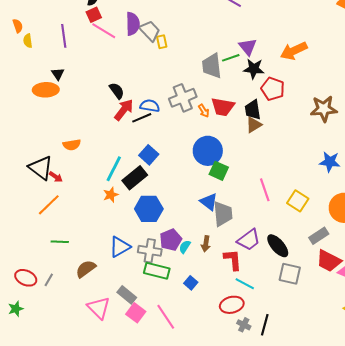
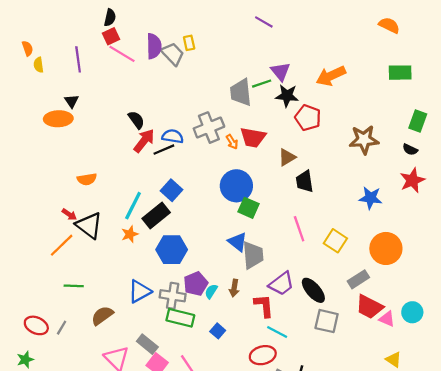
yellow rectangle: (162, 42) -> (189, 43), moved
black trapezoid: (253, 110) -> (305, 181), moved
black triangle: (41, 168) -> (89, 225), moved

